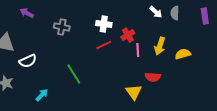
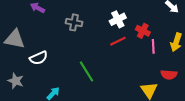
white cross: (104, 24) -> (118, 19), turned -35
red cross: (128, 35) -> (143, 31), turned -32

